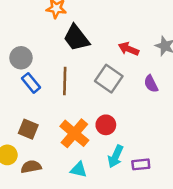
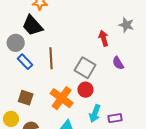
black trapezoid: (76, 38) -> (32, 26), moved
red arrow: (129, 49) -> (104, 38), moved, turned 56
gray square: (109, 79) -> (85, 68), moved
purple semicircle: (151, 84) -> (118, 63), moved

